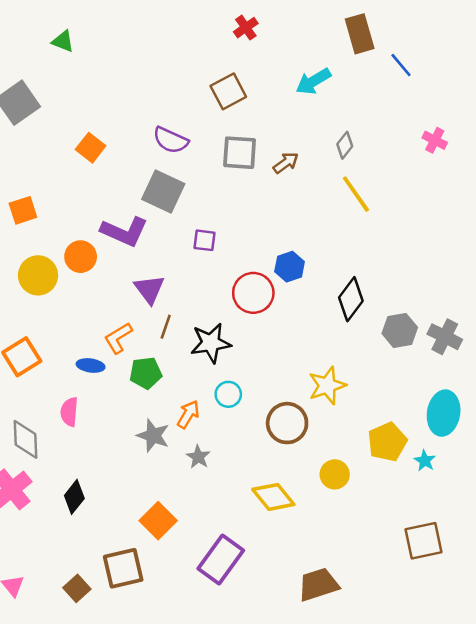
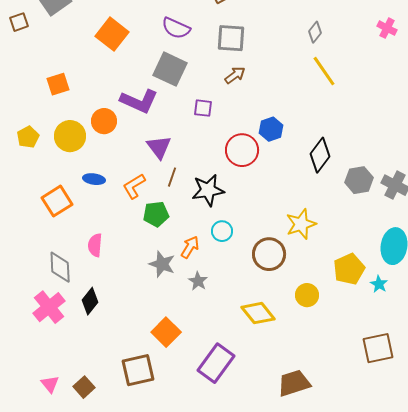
orange square: (91, 148) -> (112, 34), size x1.4
brown arrow: (286, 163) -> (235, 75), moved
blue ellipse: (91, 365) -> (94, 179), moved
black diamond: (74, 497) -> (90, 301), moved
brown square: (77, 588) -> (84, 387), moved

